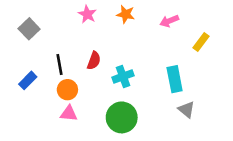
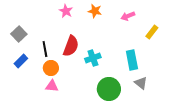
gray square: (29, 29) -> (19, 34), moved
red semicircle: (94, 61) -> (71, 46), size x1.5
green circle: (122, 117) -> (109, 89), moved

